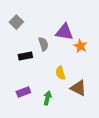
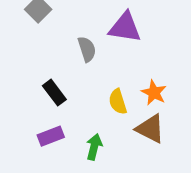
orange star: (80, 46) -> (154, 93), moved
black rectangle: (25, 56) -> (54, 93), moved, turned 64

